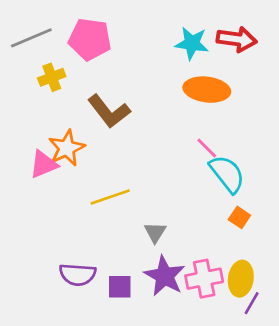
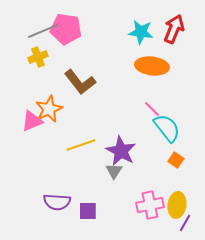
gray line: (31, 38) -> (43, 31), moved
red arrow: (237, 39) -> (174, 29), turned -76
purple star: (165, 276) -> (121, 151), moved

